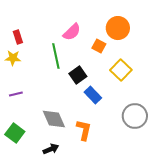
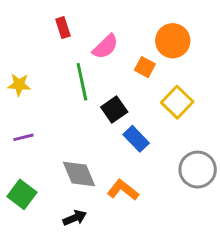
red rectangle: (18, 37) -> (63, 28), moved
orange L-shape: (84, 130) -> (123, 190), turned -65

